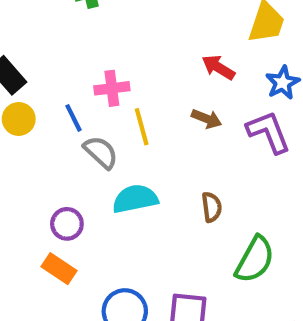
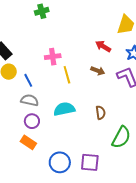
blue line: (74, 118) -> (28, 80), moved
gray semicircle: (101, 152) -> (30, 100), moved, turned -30

